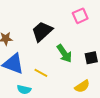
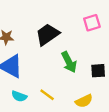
yellow line: (41, 73) -> (47, 95), moved

